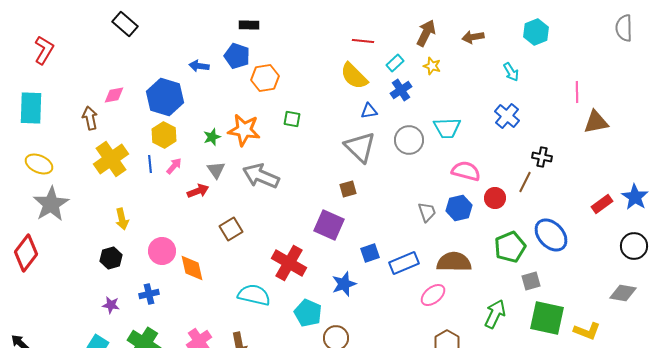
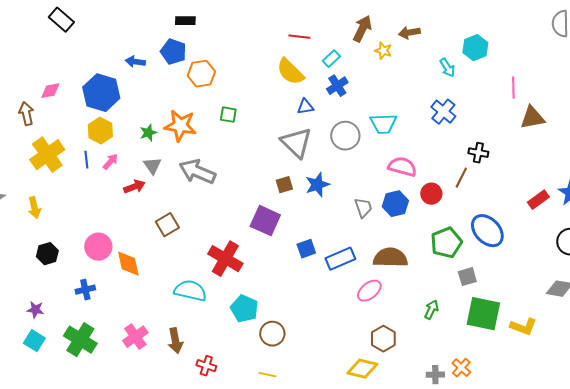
cyan hexagon: (536, 32) -> (475, 48), moved
yellow star: (432, 66) -> (383, 51), moved
yellow arrow: (122, 219) -> (34, 208), moved
blue star: (344, 284) -> (317, 185), moved
purple star: (111, 305) -> (35, 310), moved
green arrow: (495, 314) -> (431, 310), size x0.7

